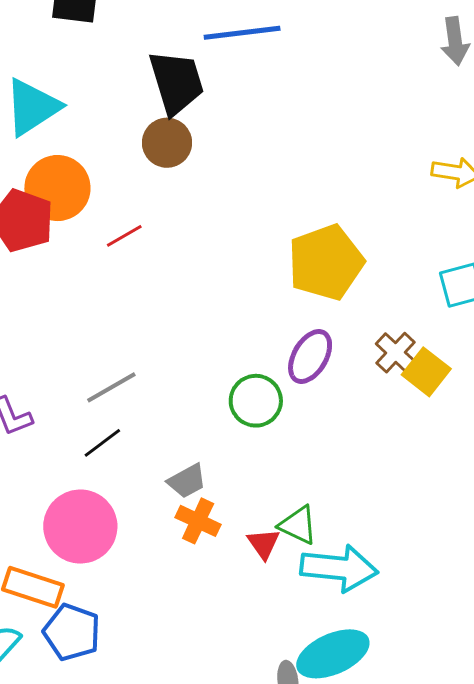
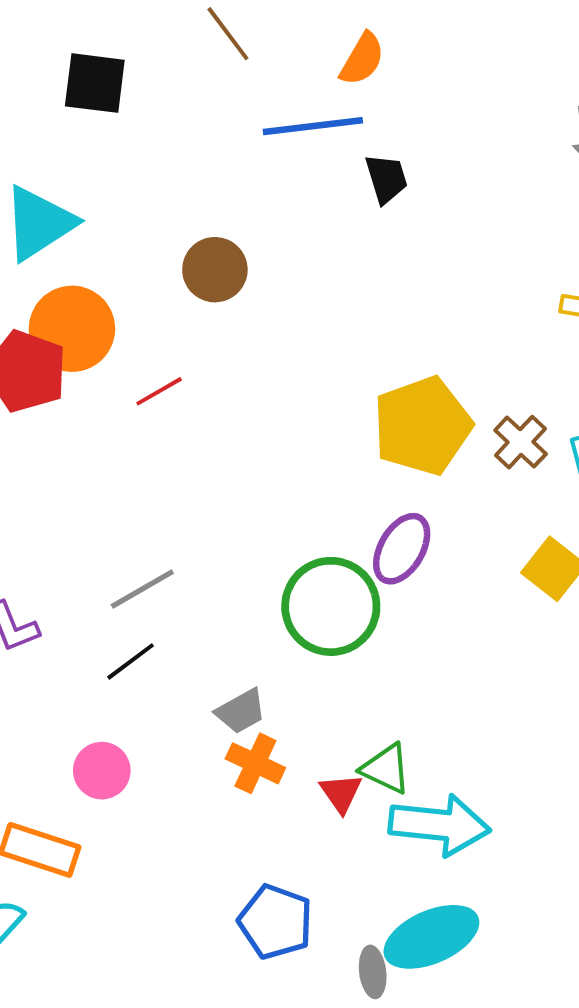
black trapezoid: (176, 82) -> (386, 179), moved, size x0.6
brown cross: (396, 353) -> (521, 442), moved
green circle: (256, 401) -> (331, 606), size x1.4
pink circle: (80, 527) -> (102, 771), size x0.6
blue pentagon: (72, 632) -> (275, 922), moved

